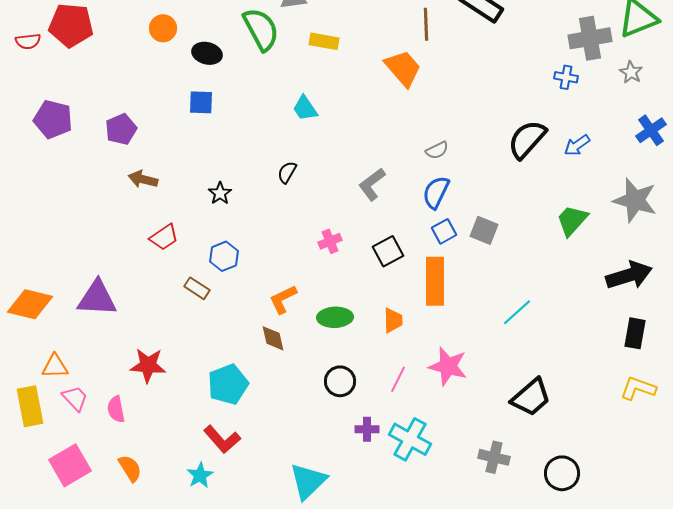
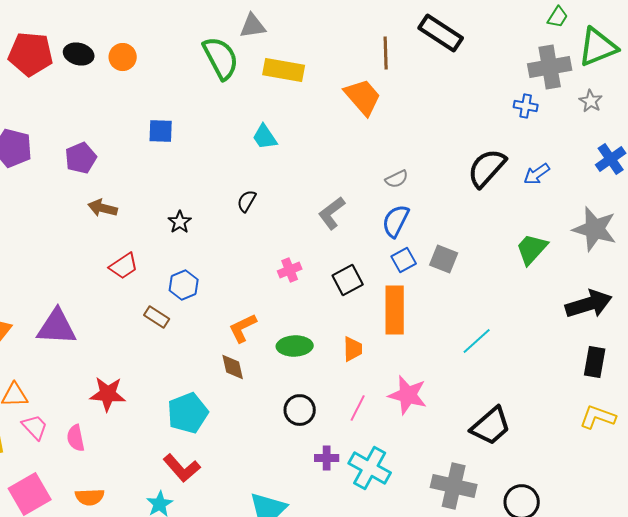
yellow rectangle: (324, 41) -> (284, 70), size x1.4
black ellipse: (207, 53) -> (79, 54), moved
gray cross: (494, 457) -> (454, 486), size x1.4
orange semicircle: (130, 468) -> (90, 497), turned 120

